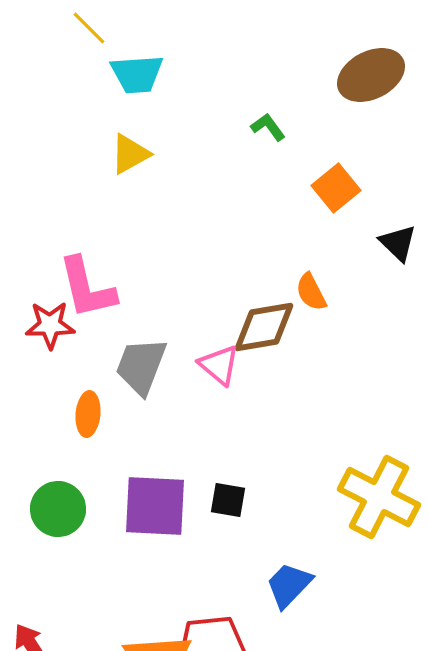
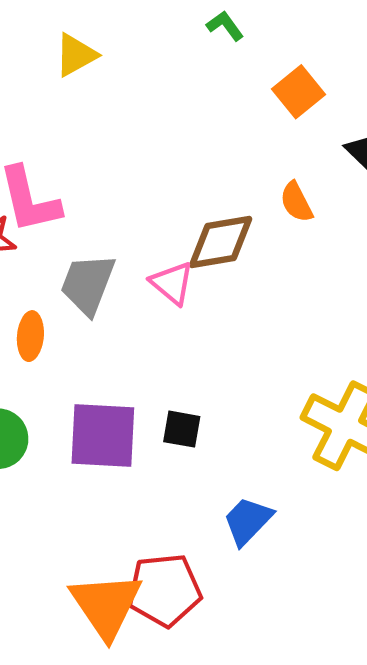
orange semicircle: (311, 292) -> (296, 202), moved

